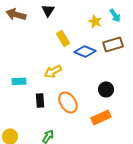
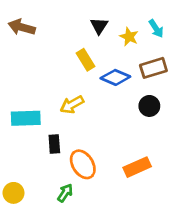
black triangle: (48, 10) -> (99, 26), moved
cyan rectangle: (19, 81) -> (26, 118), size x1.5
black circle: (106, 89) -> (149, 106), moved
orange ellipse: (68, 102) -> (83, 164), moved

